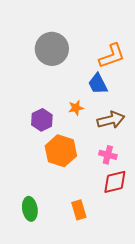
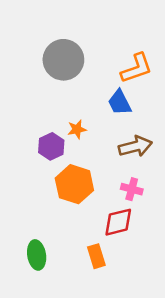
orange star: (76, 108) -> (77, 129), moved
red diamond: (115, 182) -> (118, 222), moved

